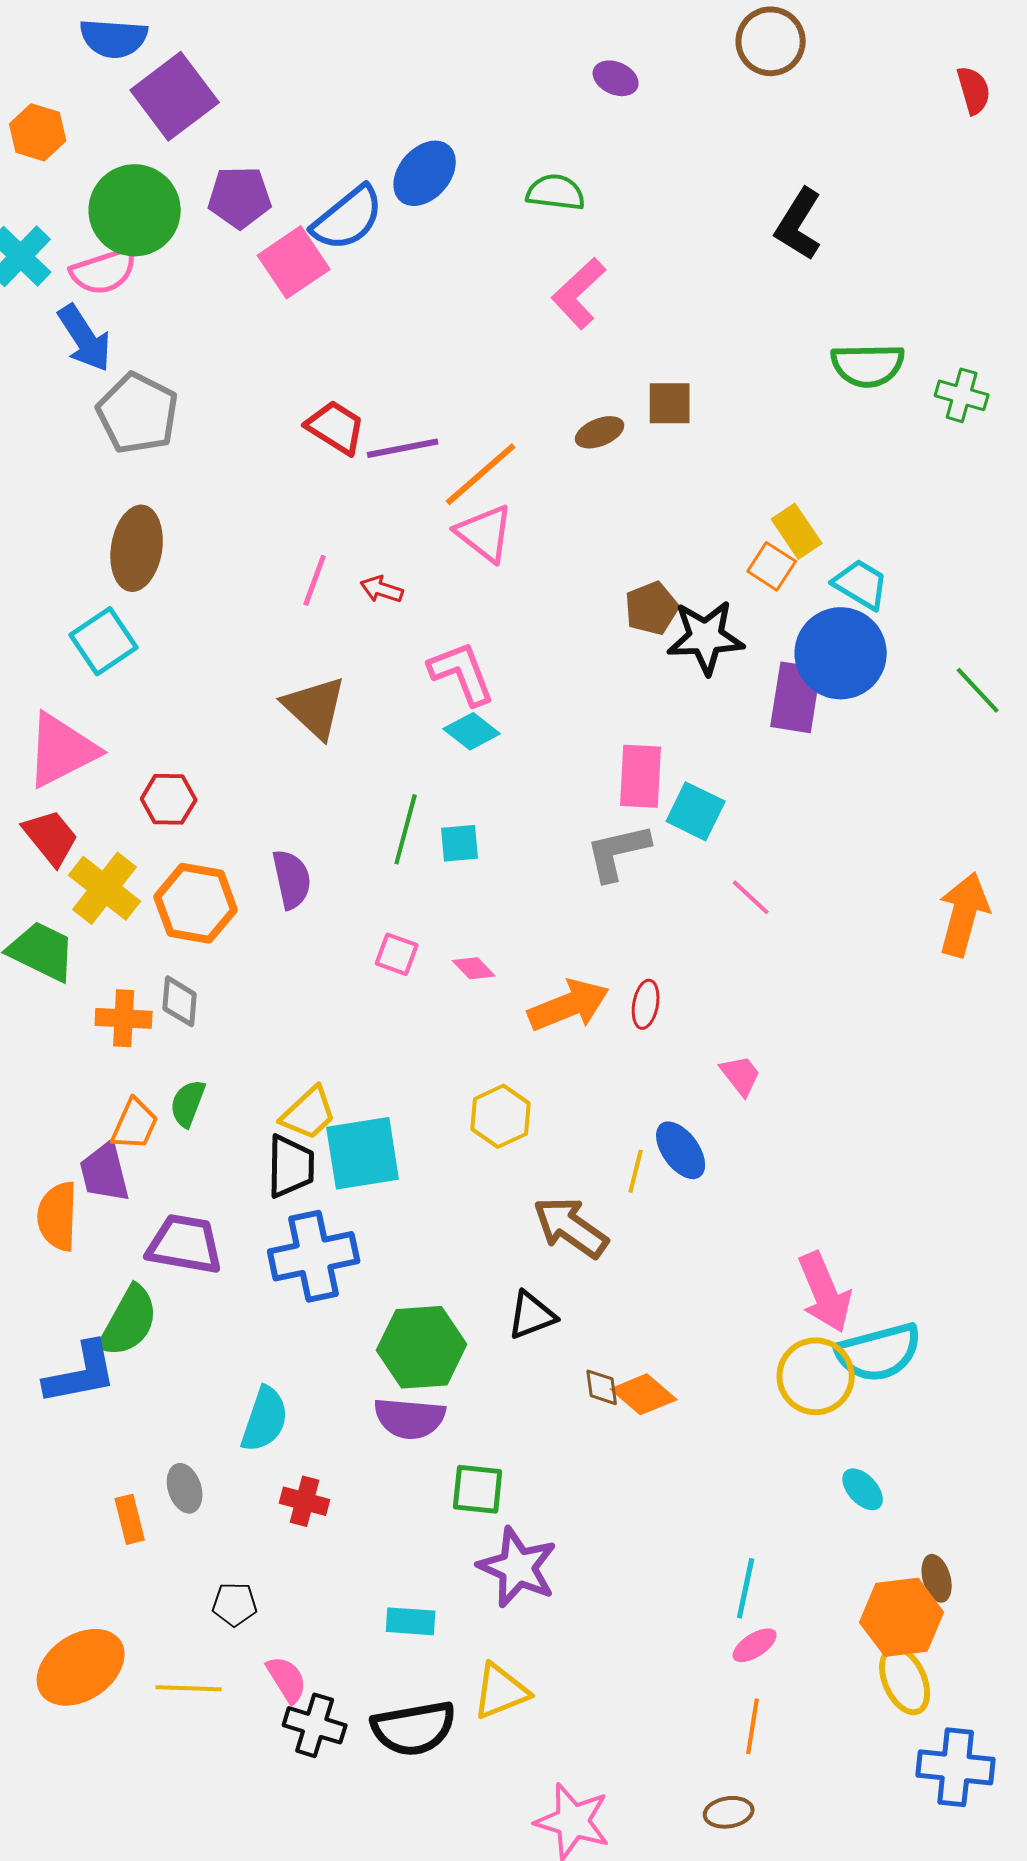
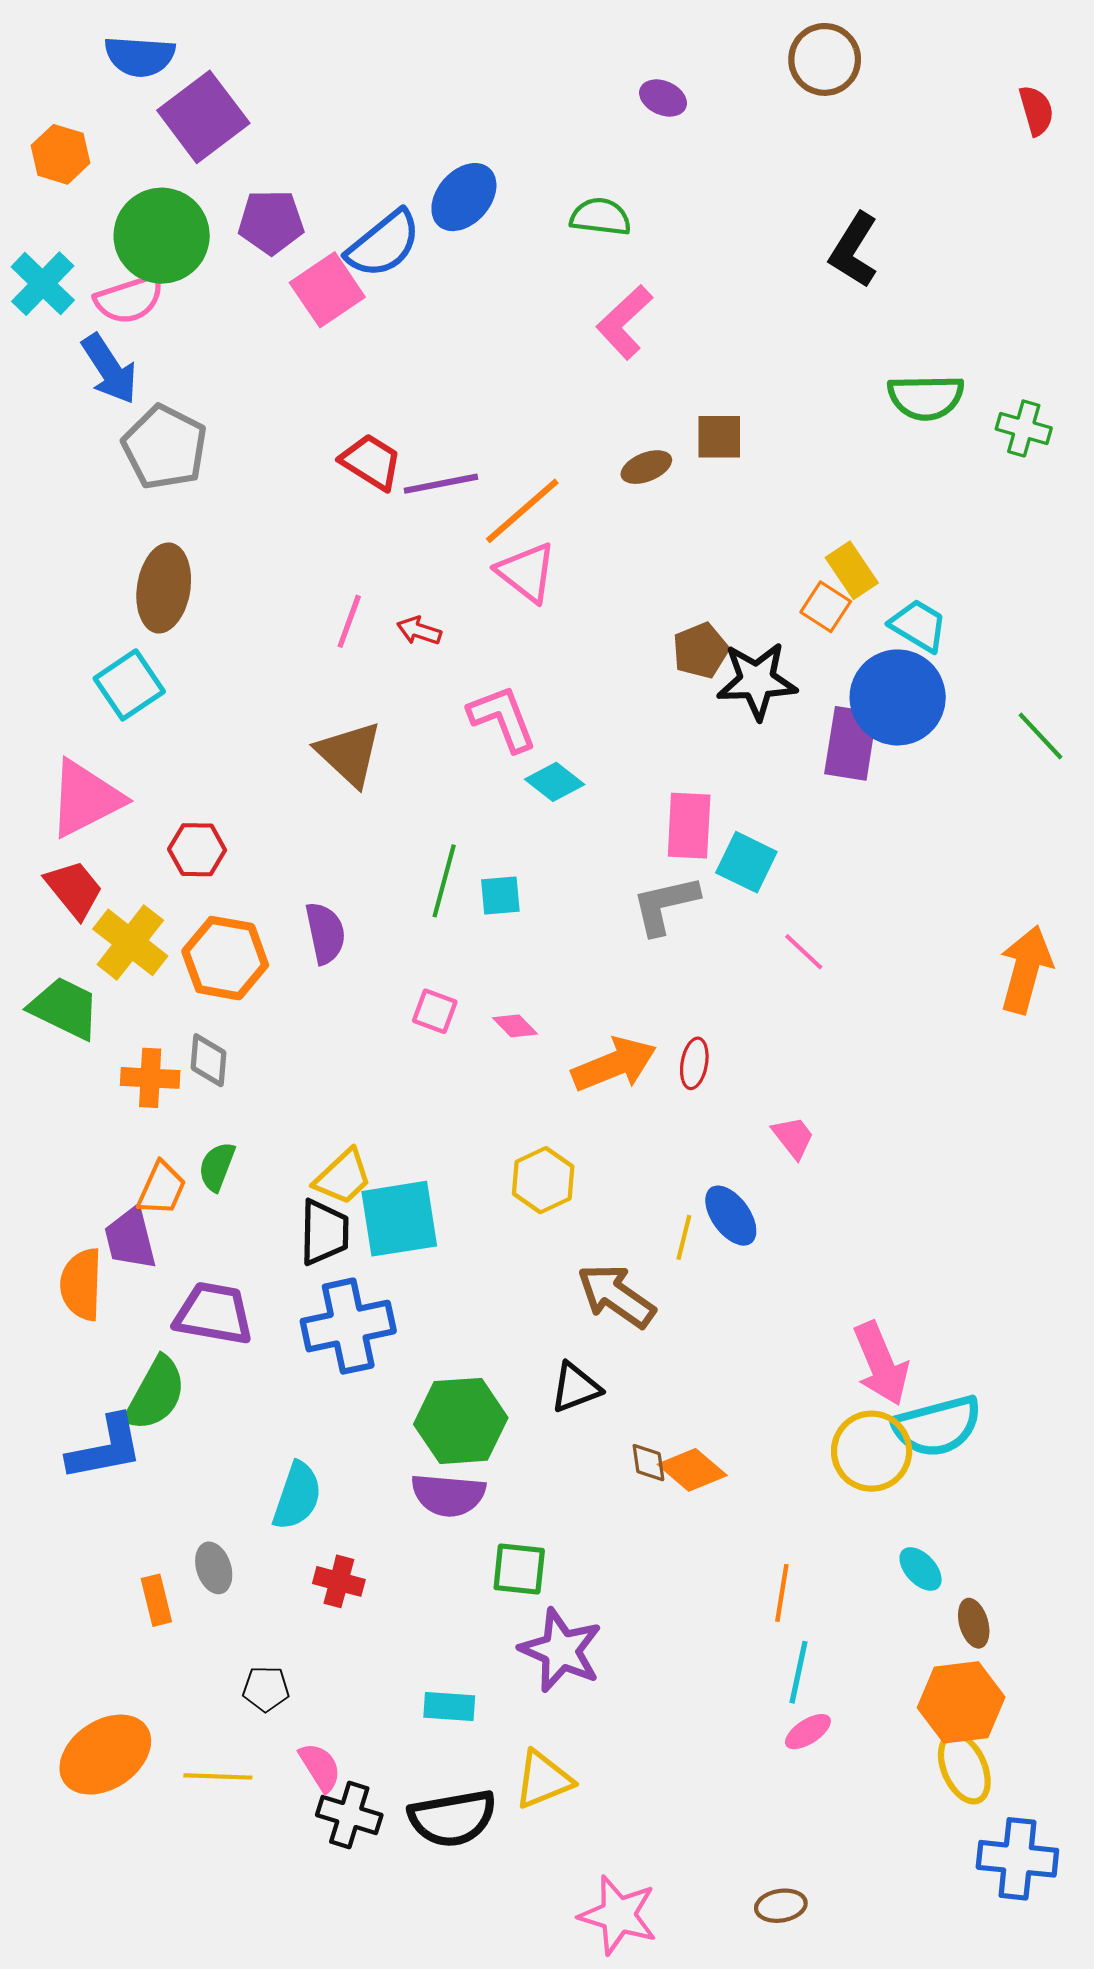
cyan diamond: (472, 731) -> (555, 782), moved
brown ellipse: (937, 1578) -> (974, 1623), moved
orange line: (753, 1726) -> (782, 1593), moved

